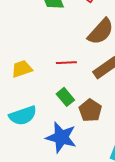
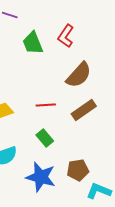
brown pentagon: (90, 110) -> (78, 170), moved, turned 30

